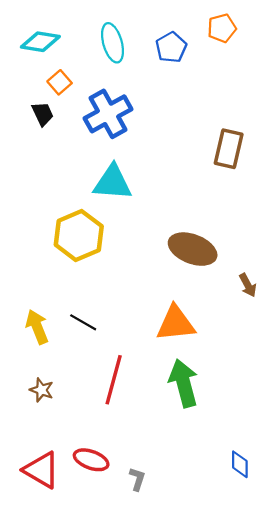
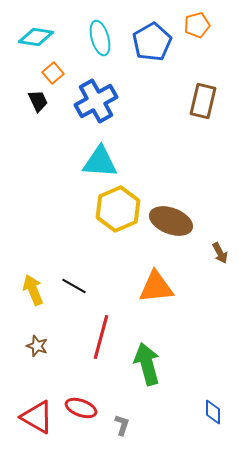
blue pentagon: (171, 47) -> (152, 42), size x1.4
brown rectangle: (229, 149) -> (203, 101), moved
yellow hexagon: (79, 236) -> (118, 209), moved
green arrow: (184, 383) -> (147, 364), moved

